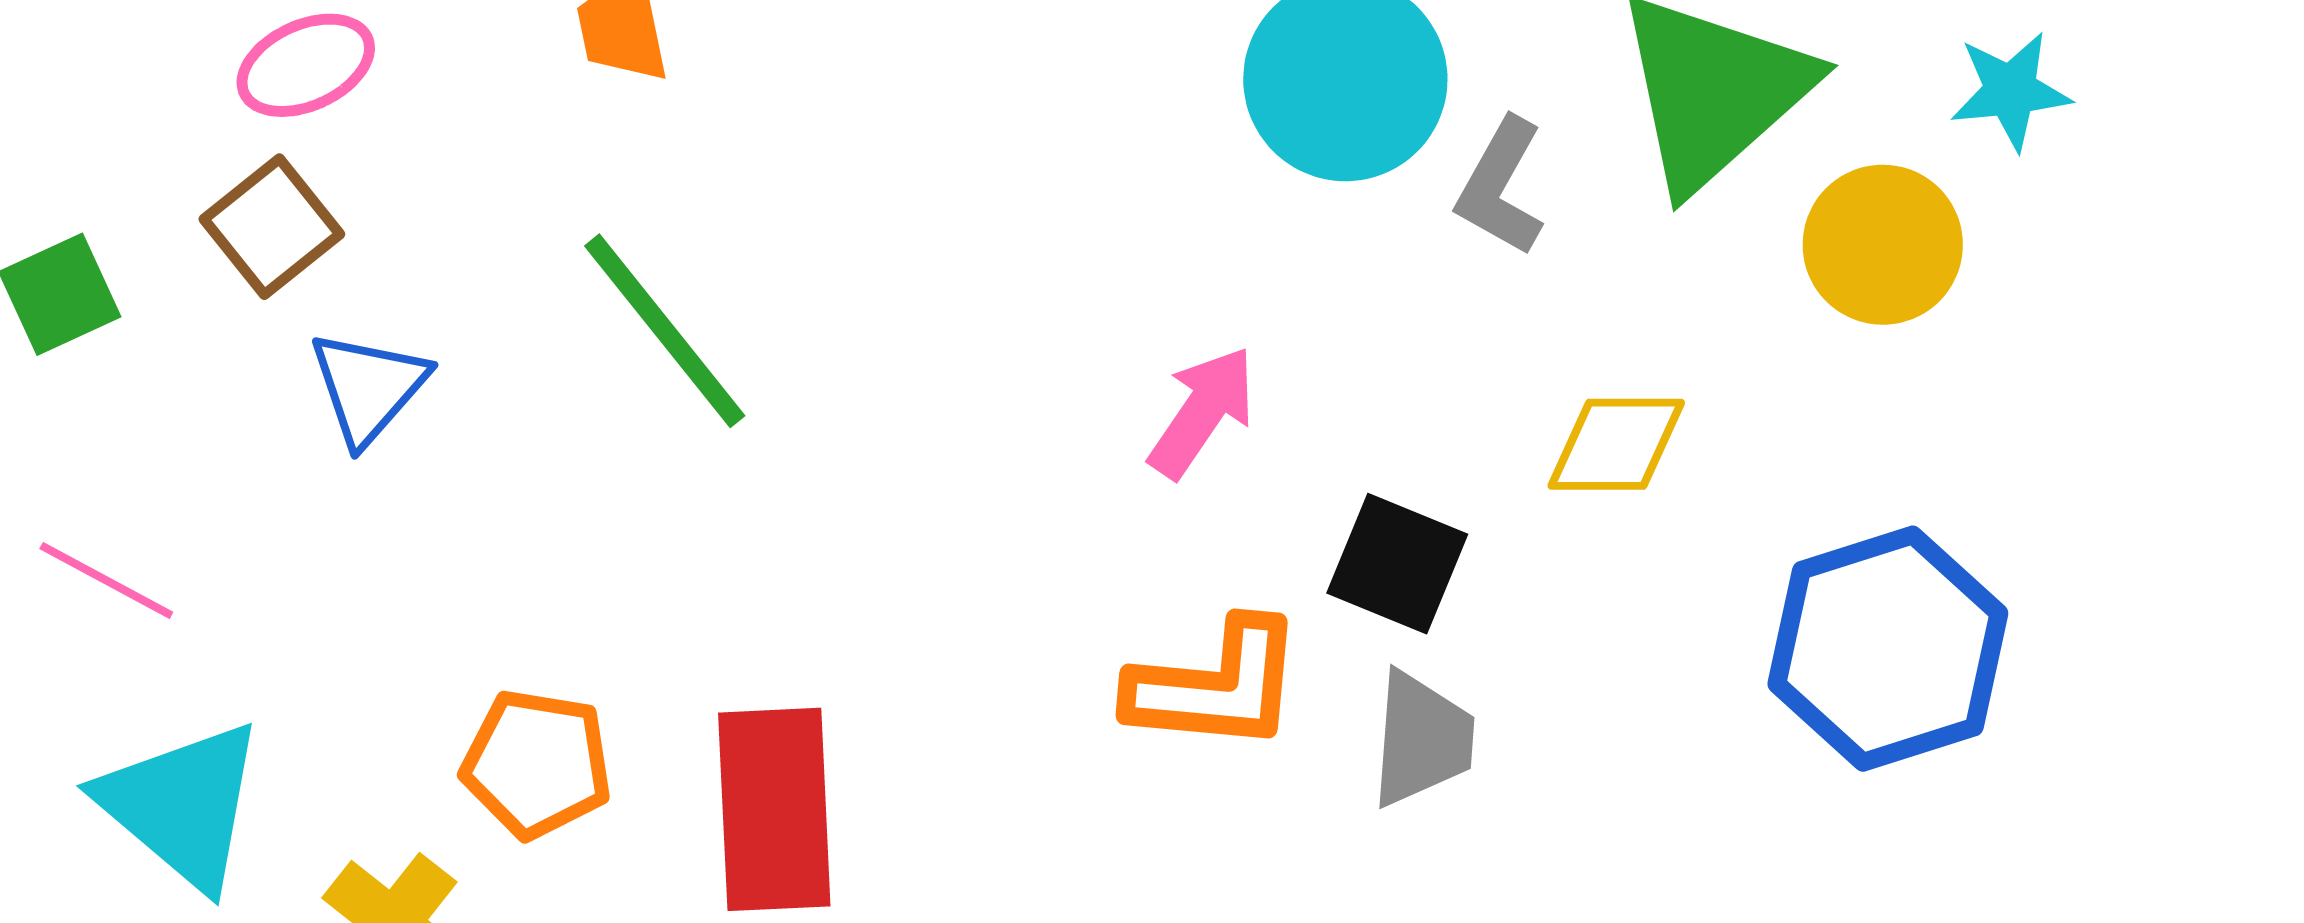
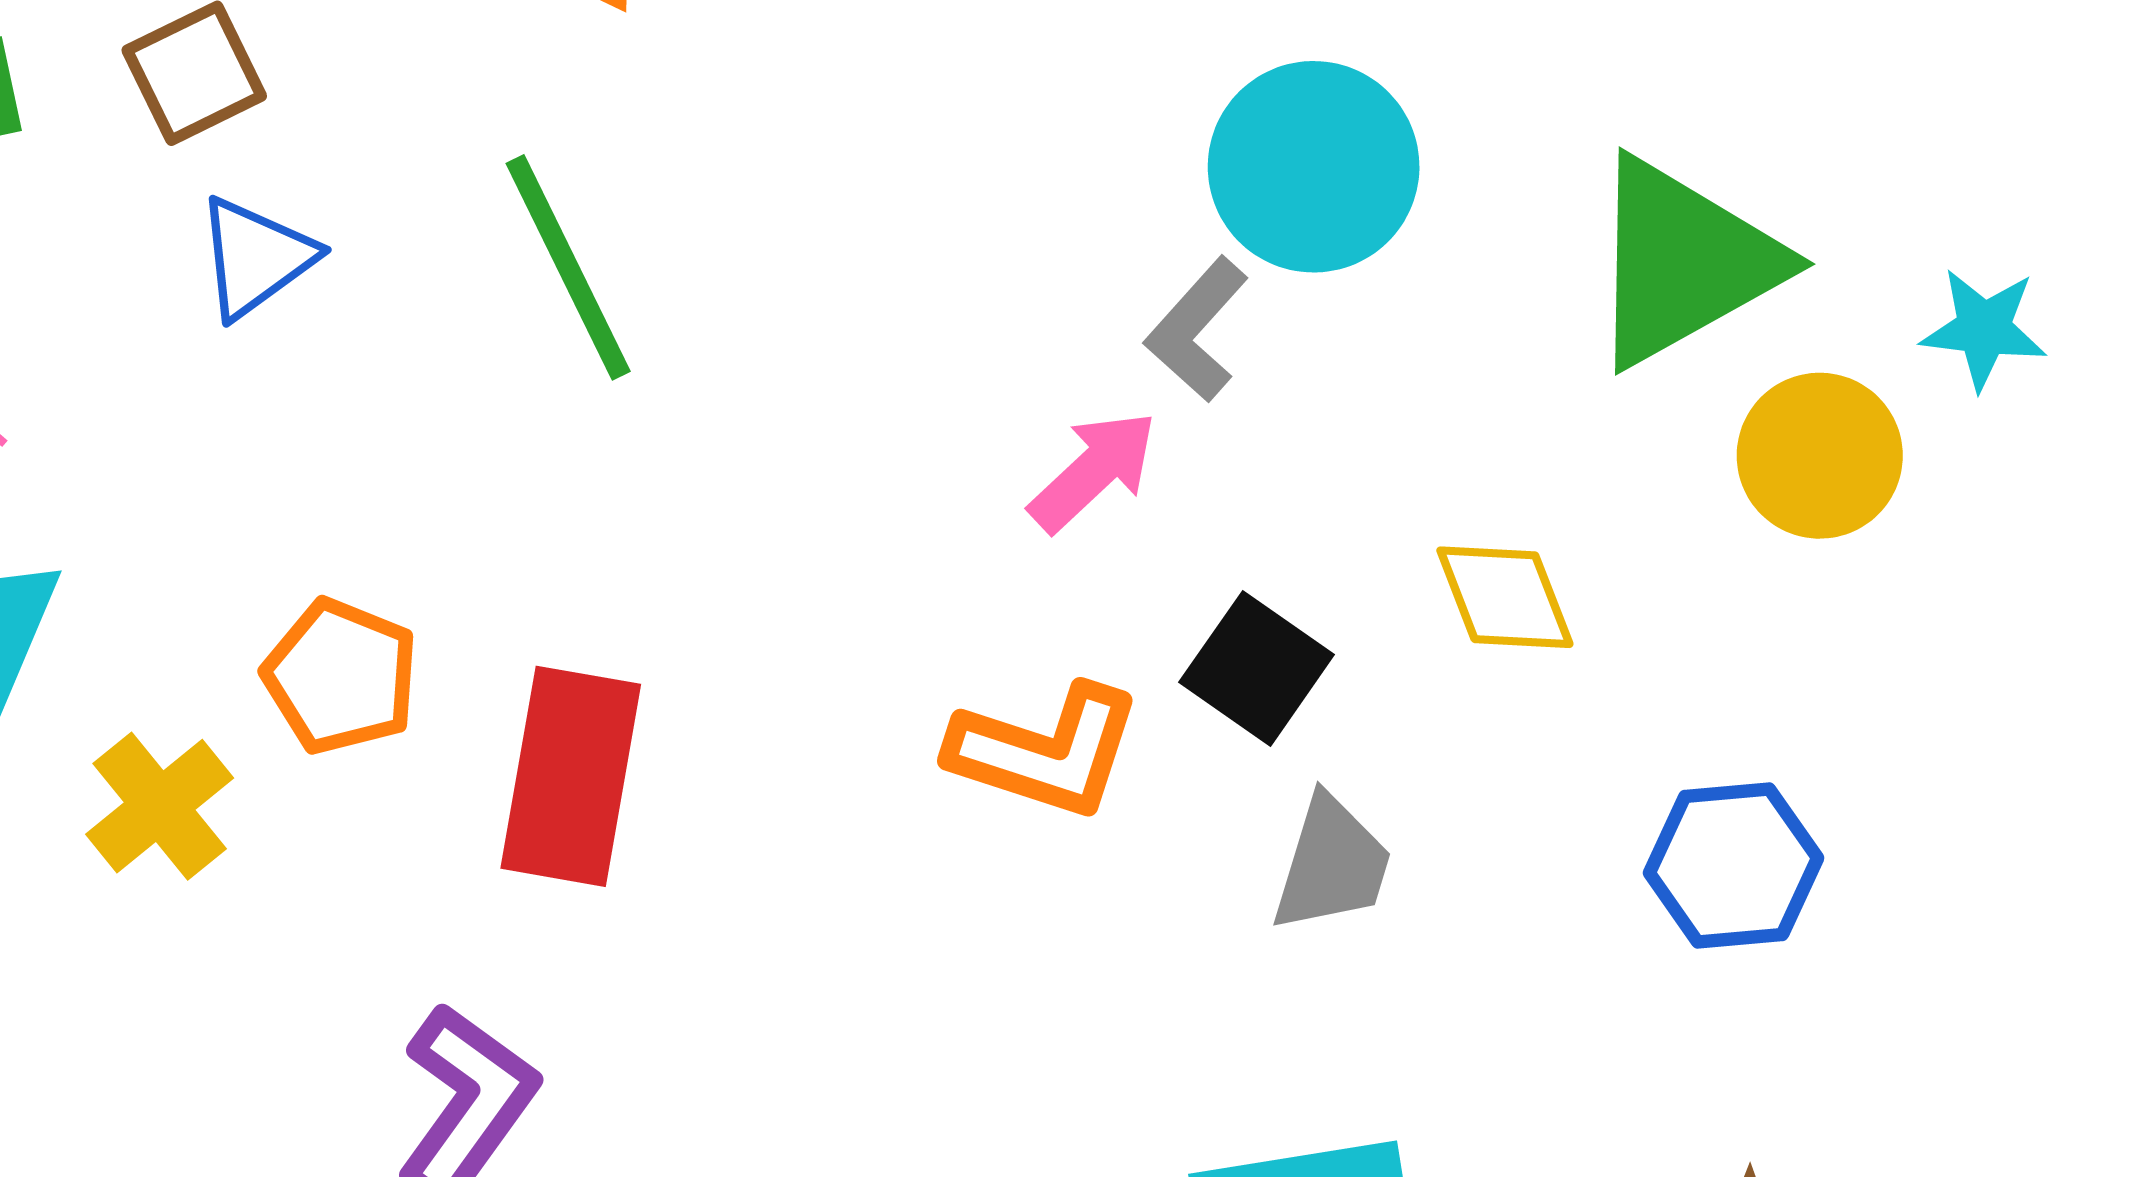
gray L-shape: (1501, 187) -> (1197, 329), moved
yellow diamond: (1616, 444) -> (1505, 597), turned 56
blue hexagon: (1888, 649) -> (1734, 865), size x0.7
gray trapezoid: (1422, 739) -> (1332, 864), moved

